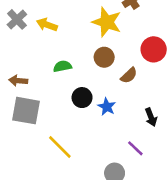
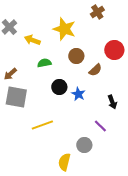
yellow star: (107, 22) -> (64, 29), moved
yellow arrow: (47, 25) -> (32, 40), moved
brown arrow: (18, 81) -> (10, 74), turned -48
yellow line: (60, 147) -> (42, 125), turned -65

